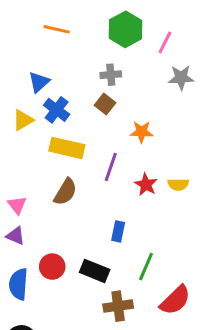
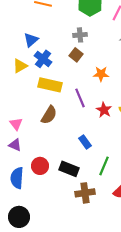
purple line: (111, 167) -> (80, 98), turned -42
blue rectangle: (118, 231) -> (85, 142), turned -48

